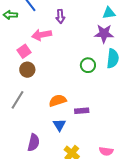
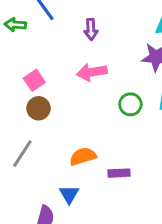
pink arrow: (42, 35) -> (92, 72), moved
blue triangle: (59, 125) -> (69, 194), moved

